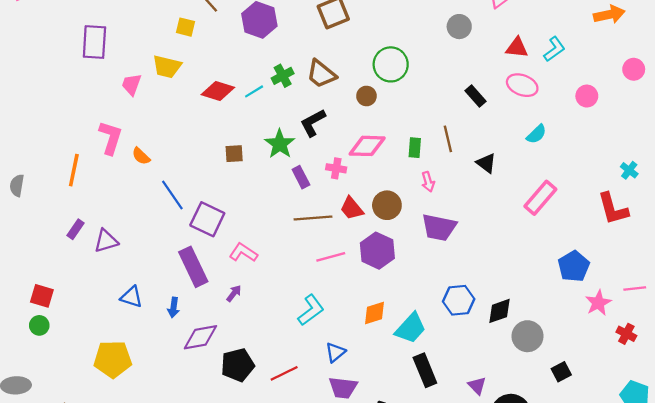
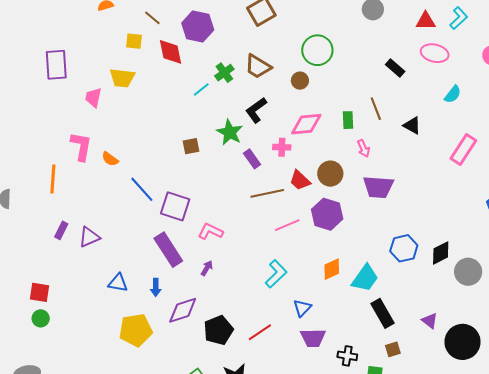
red diamond: (218, 91) -> (171, 52), moved, turned 68
yellow pentagon: (113, 359) -> (136, 330), moved

